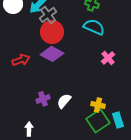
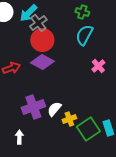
cyan semicircle: (94, 27) -> (84, 35), turned -85
purple cross: (43, 99) -> (33, 107), size x1.6
yellow cross: (98, 105) -> (69, 119), moved, turned -32

